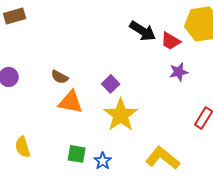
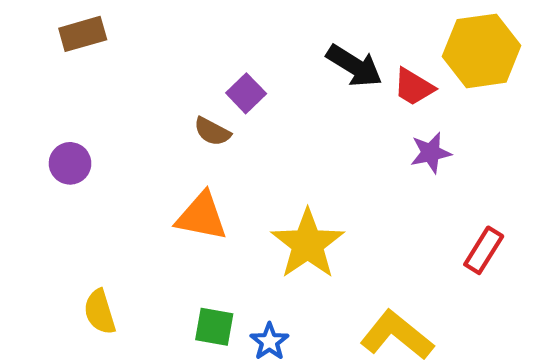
brown semicircle: (60, 77) -> (212, 132), moved
purple square: (111, 84) -> (246, 93), moved

